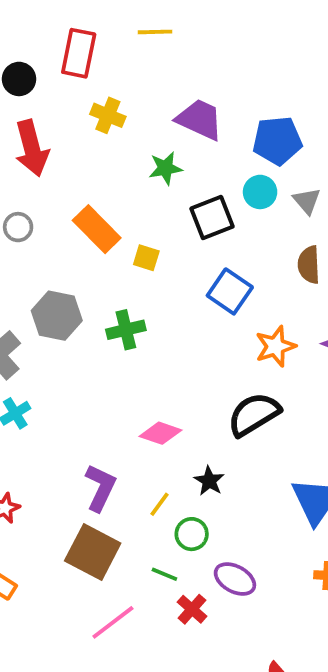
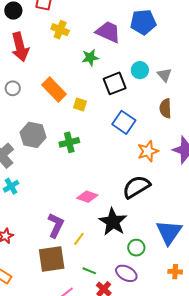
blue pentagon: (277, 141) -> (143, 22), moved
black star: (209, 481) -> (113, 222), size x1.8
yellow line: (159, 504) -> (79, 239), moved
green circle: (192, 534) -> (136, 248), moved
brown square: (93, 552) -> (52, 259), turned -36

